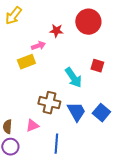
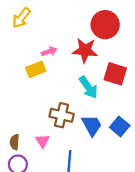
red star: (56, 31) -> (85, 50), moved, size x1.6
red square: (97, 66) -> (115, 74), size x1.5
pink triangle: (32, 126) -> (43, 141), turned -40

